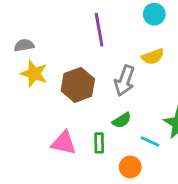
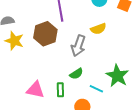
brown hexagon: (78, 85) -> (45, 34), moved

